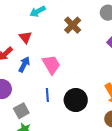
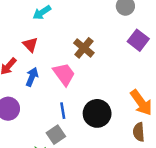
brown cross: (73, 25) -> (84, 48), moved
gray square: (21, 111) -> (56, 135), moved

